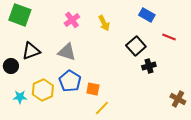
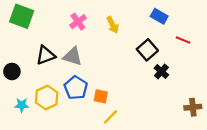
black triangle: (31, 51) -> (45, 55), moved
black cross: (149, 66) -> (161, 71), turned -32
brown cross: (178, 99) -> (193, 107), turned -35

